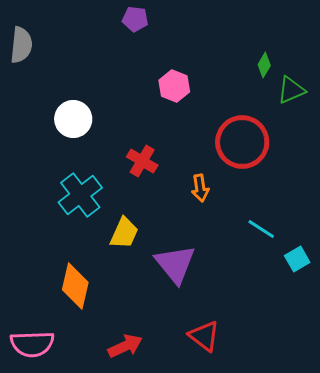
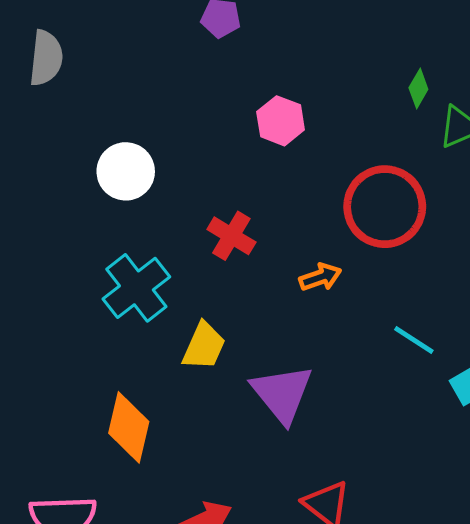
orange arrow: (200, 188) -> (320, 277), turned -100

